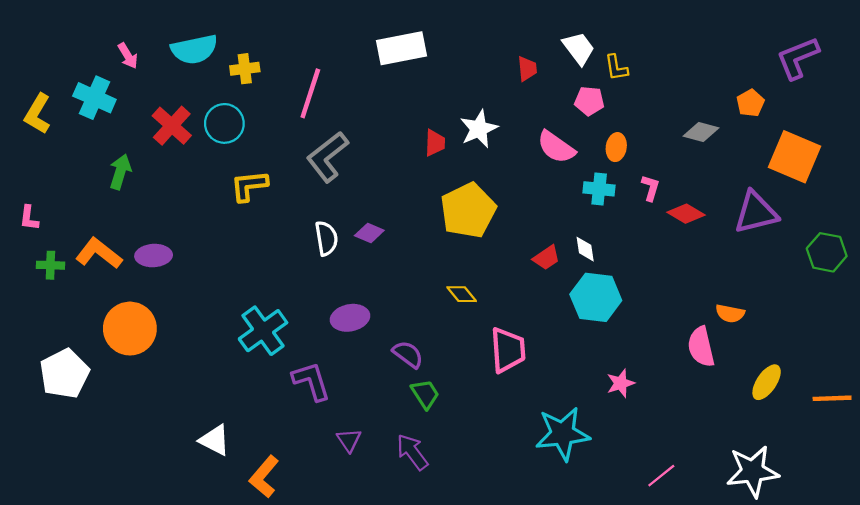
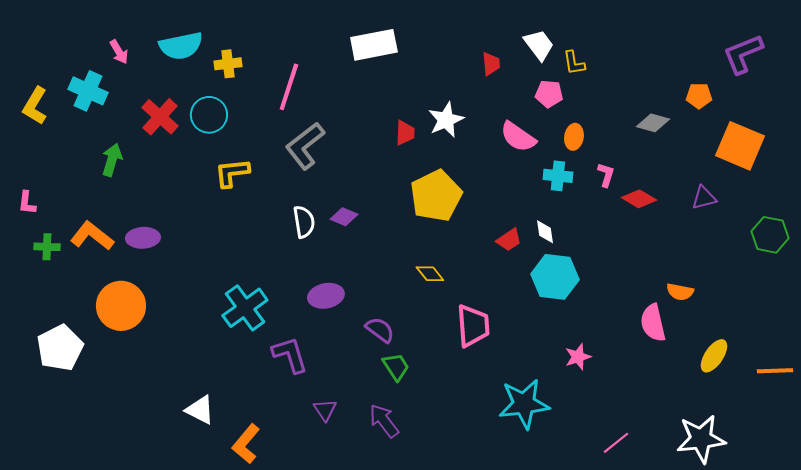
orange pentagon: (750, 103) -> (699, 96), turned 30
purple triangle: (756, 213) -> (704, 198), size x0.6

